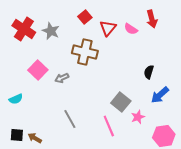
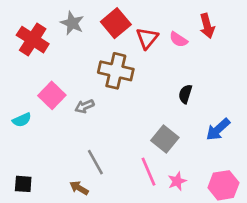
red square: (85, 17) -> (116, 23), size x1.5
gray star: (51, 31) -> (72, 23), moved
black semicircle: (149, 72) -> (185, 94), moved
cyan semicircle: (16, 99) -> (22, 120), moved
pink star: (138, 117) -> (177, 181), moved
brown arrow: (35, 138) -> (79, 188), moved

